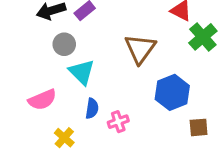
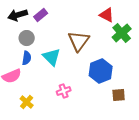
cyan triangle: (82, 72) -> (52, 57), moved
blue semicircle: (92, 108) -> (27, 58), moved

